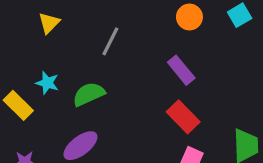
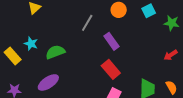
gray line: (110, 41) -> (87, 23), moved

